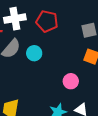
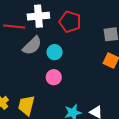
pink circle: (71, 81) -> (54, 77), moved

